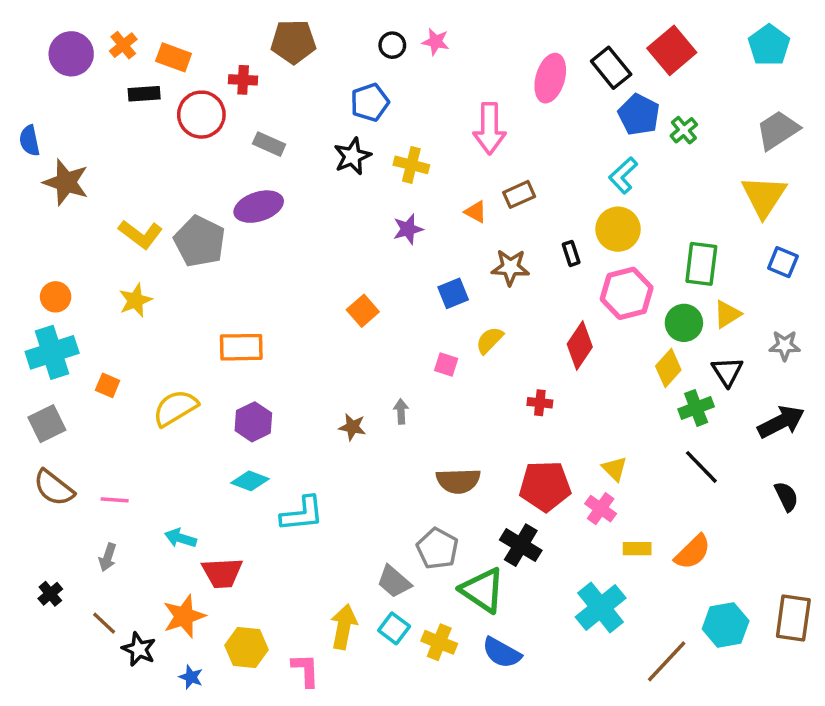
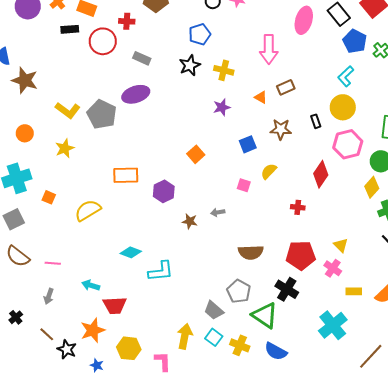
orange circle: (56, 297) -> (25, 133), moved
gray arrow: (401, 411) -> (218, 212), turned -96
purple hexagon: (253, 422) -> (164, 191), moved

